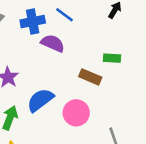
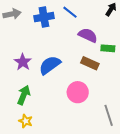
purple semicircle: (53, 43) -> (88, 35), moved
blue semicircle: (40, 100) -> (50, 65), moved

